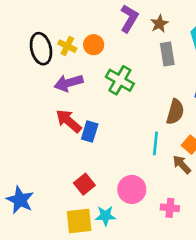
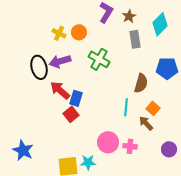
black ellipse: (41, 49) -> (39, 67), moved
red square: (84, 184) -> (71, 114), moved
pink cross: (170, 208) -> (130, 146), moved

